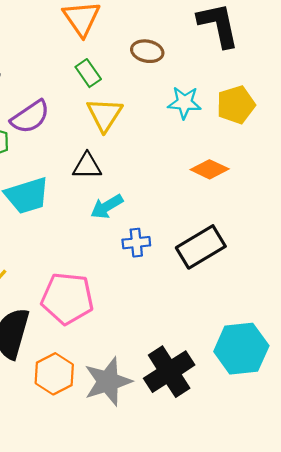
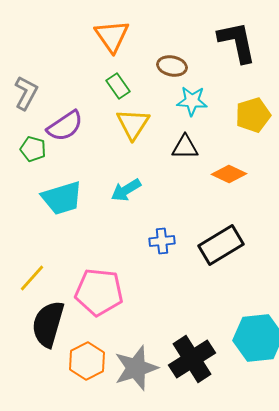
cyan star: (184, 103) -> (192, 101), moved
black triangle: (87, 166) -> (185, 147), moved
cyan arrow: (107, 206) -> (126, 190), moved

